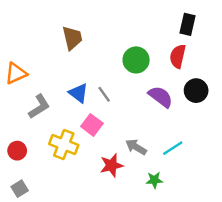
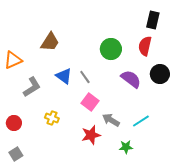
brown trapezoid: (72, 38) -> (50, 42), moved, turned 45
pink square: (92, 125) -> (90, 102), moved
yellow cross: (64, 145) -> (52, 118), size x0.6

